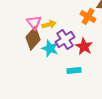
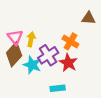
orange cross: (88, 16) -> (70, 41), moved
yellow arrow: (49, 24) -> (31, 39), turned -64

